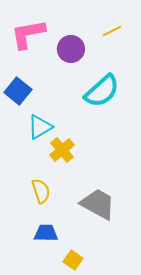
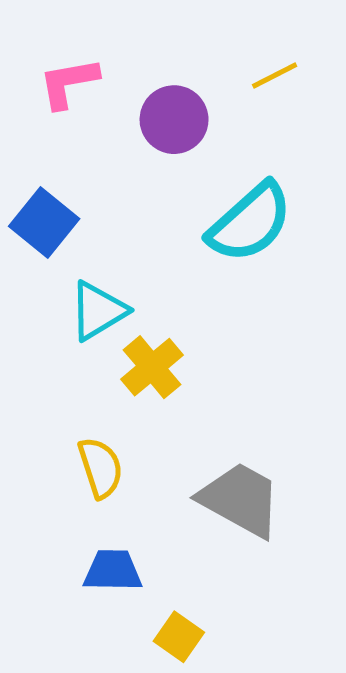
pink L-shape: (28, 34) -> (69, 83), size x0.7

